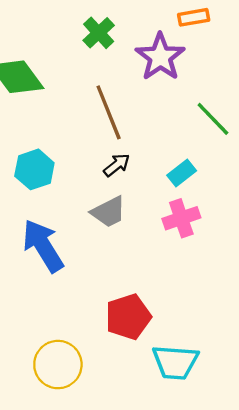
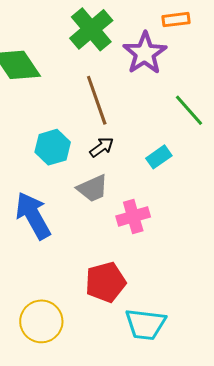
green cross: (99, 33) -> (91, 29), size x1.5
cyan hexagon: (34, 169) -> (53, 147), moved
pink cross: (181, 218) -> (133, 216), moved

